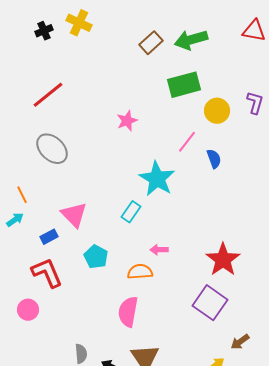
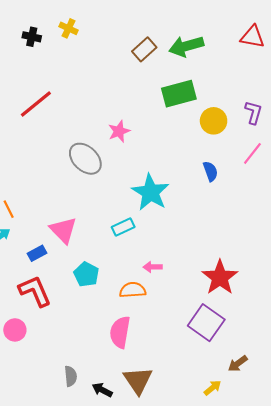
yellow cross: (79, 23) -> (69, 28), size x0.7
black cross: (44, 31) -> (32, 37), turned 36
pink line: (187, 142) -> (252, 153), moved
gray ellipse: (52, 149) -> (85, 159), moved
cyan rectangle: (131, 212) -> (123, 227), turned 30

